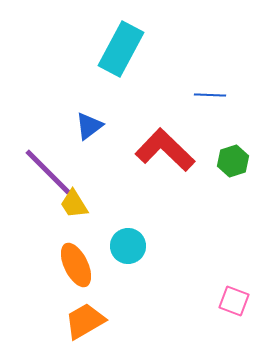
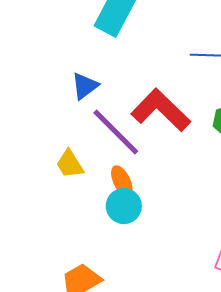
purple line: (48, 172) -> (116, 132), moved
orange ellipse: (76, 265) -> (122, 181), moved, size x0.7

